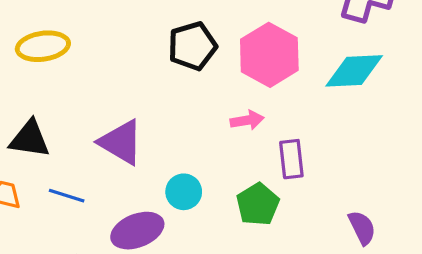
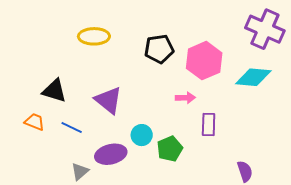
yellow ellipse: (43, 46) -> (94, 36), moved
green pentagon: (258, 204) -> (170, 149), moved

